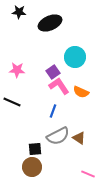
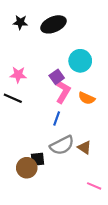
black star: (19, 12) -> (20, 22), moved
pink L-shape: (59, 86) -> (63, 92), turned 65
black line: (12, 102) -> (13, 98), moved
brown circle: (32, 167) -> (27, 168), moved

